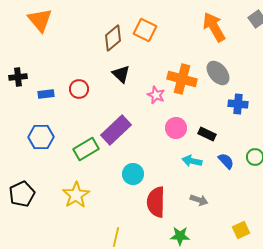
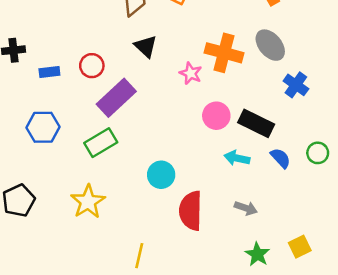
blue cross: (238, 104) -> (296, 85), turned 30
purple rectangle: (116, 130) -> (116, 98), moved
black rectangle: (207, 134) -> (256, 123), size x1.5
green star: (180, 236) -> (257, 254), moved, turned 30

